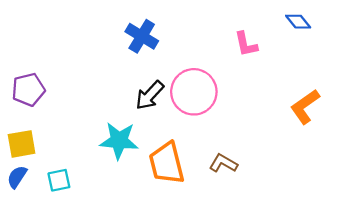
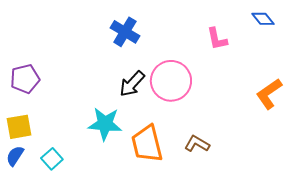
cyan square: (59, 180) -> (52, 159), turned -30

